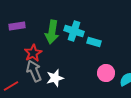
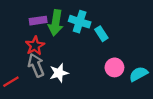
purple rectangle: (17, 26) -> (38, 21), moved
cyan rectangle: (94, 42) -> (101, 34), turned 40

